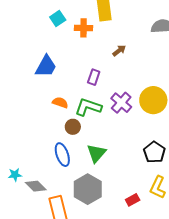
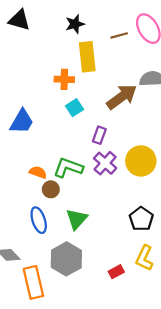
cyan square: (58, 18) -> (75, 108), moved
brown arrow: (119, 51) -> (122, 97), moved, size x2.0
purple rectangle: (94, 77) -> (99, 135), moved
orange semicircle: (60, 103) -> (38, 172), moved

